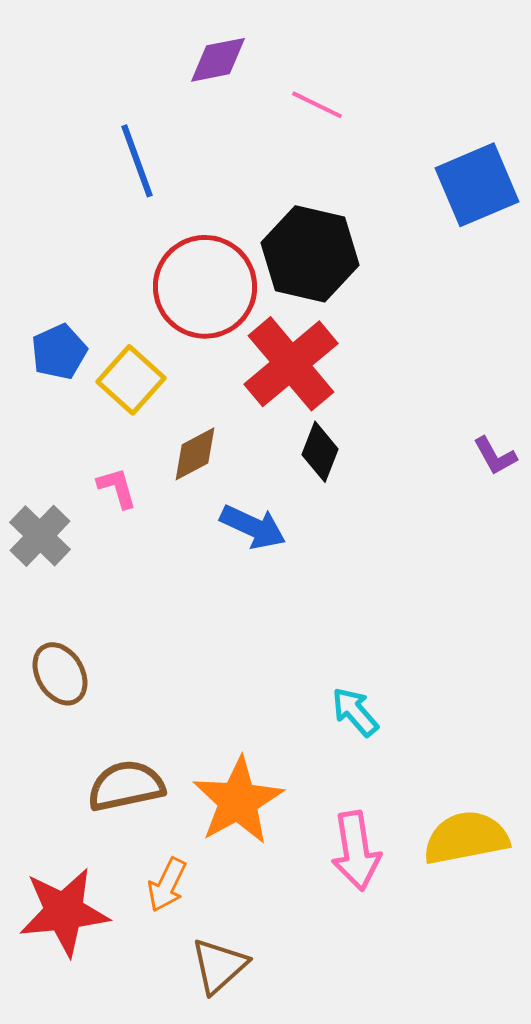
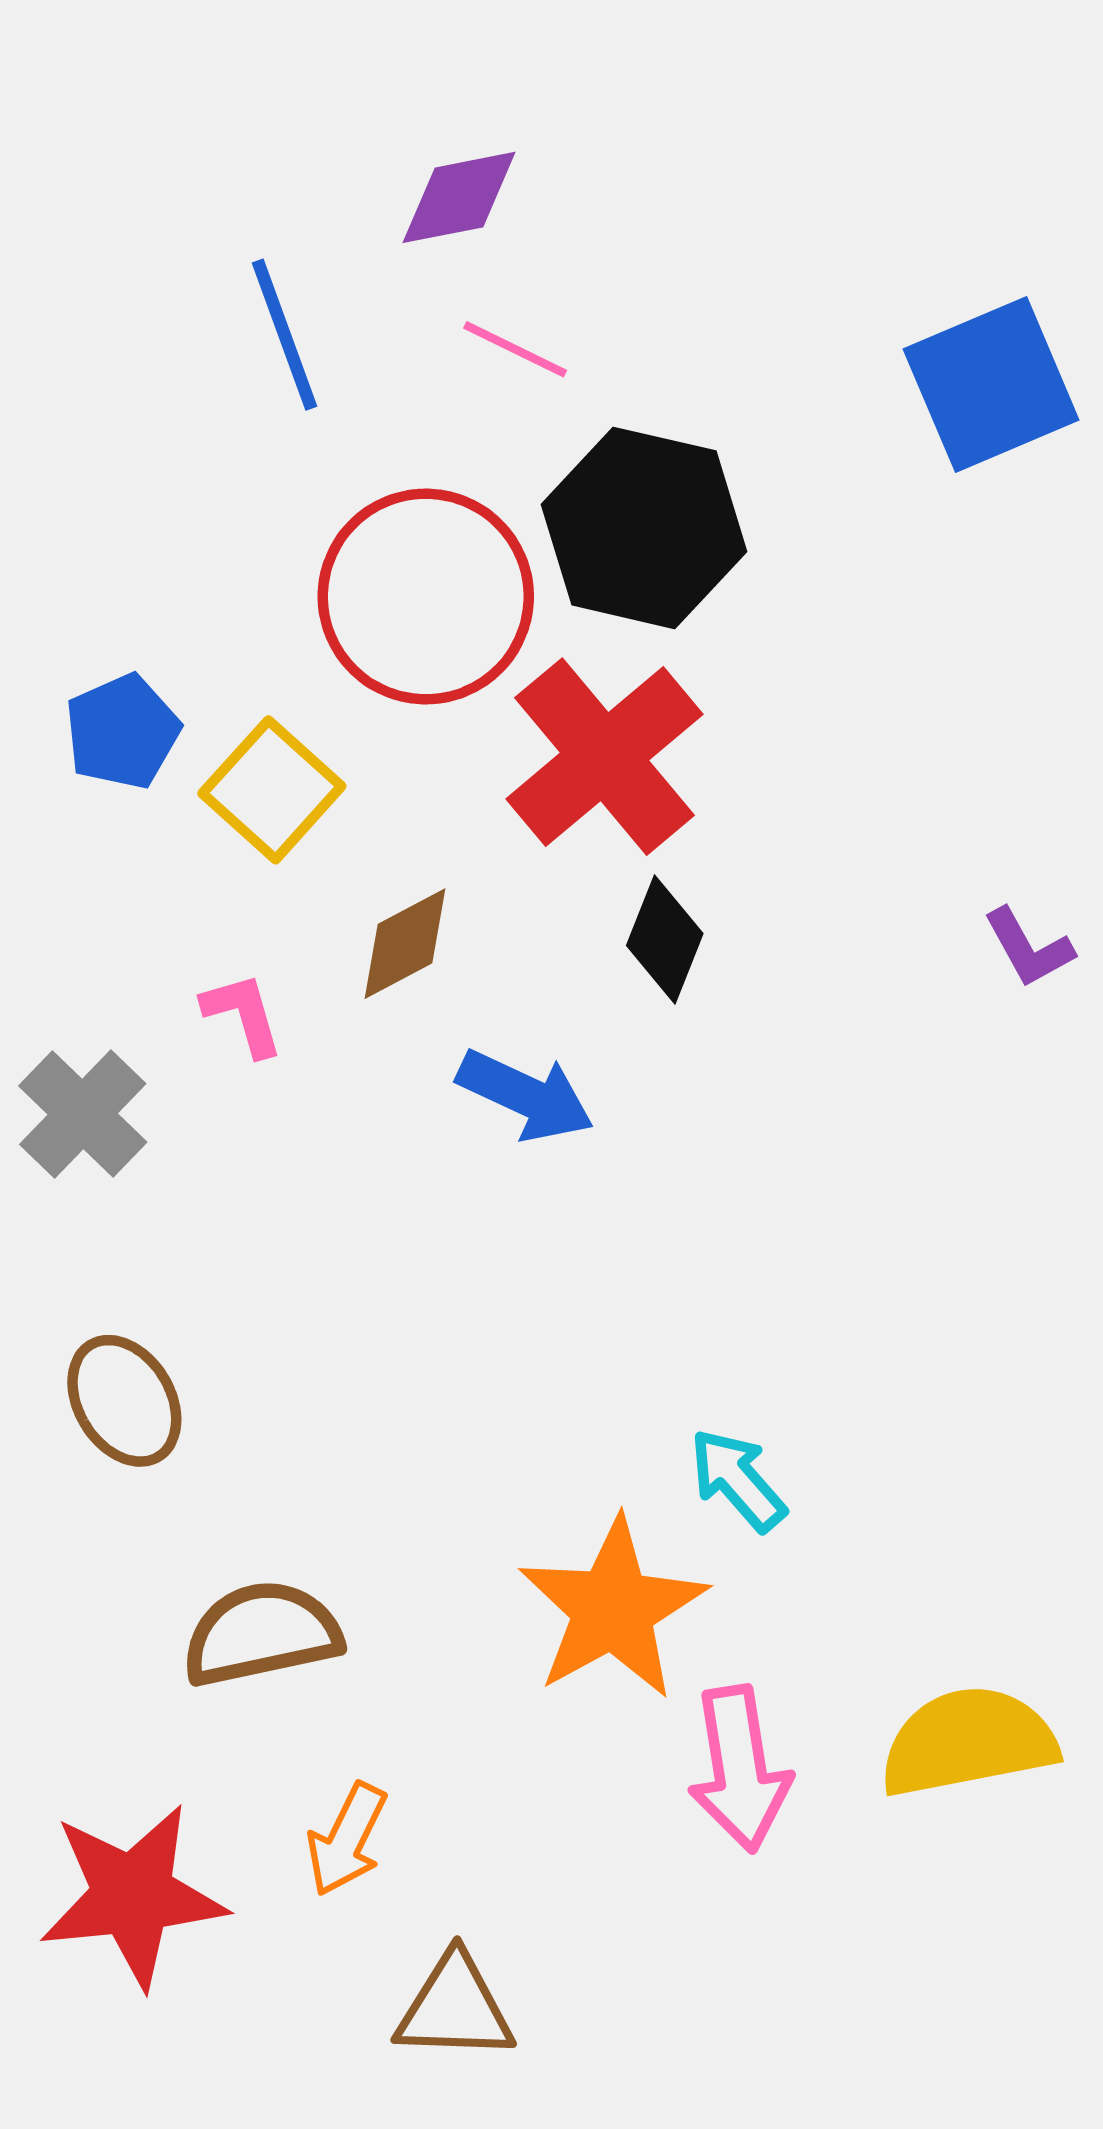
purple diamond: (218, 60) -> (459, 197), moved
pink line: (317, 105) -> (515, 349), moved
orange star: (238, 801) -> (613, 1609), moved
brown triangle: (219, 966) -> (455, 2008), turned 44

